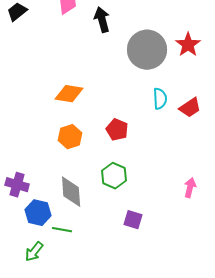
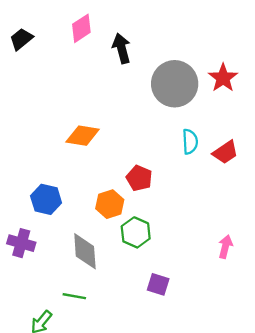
orange hexagon: (70, 137) -> (110, 204), moved
blue hexagon: (38, 213) -> (46, 199), moved

